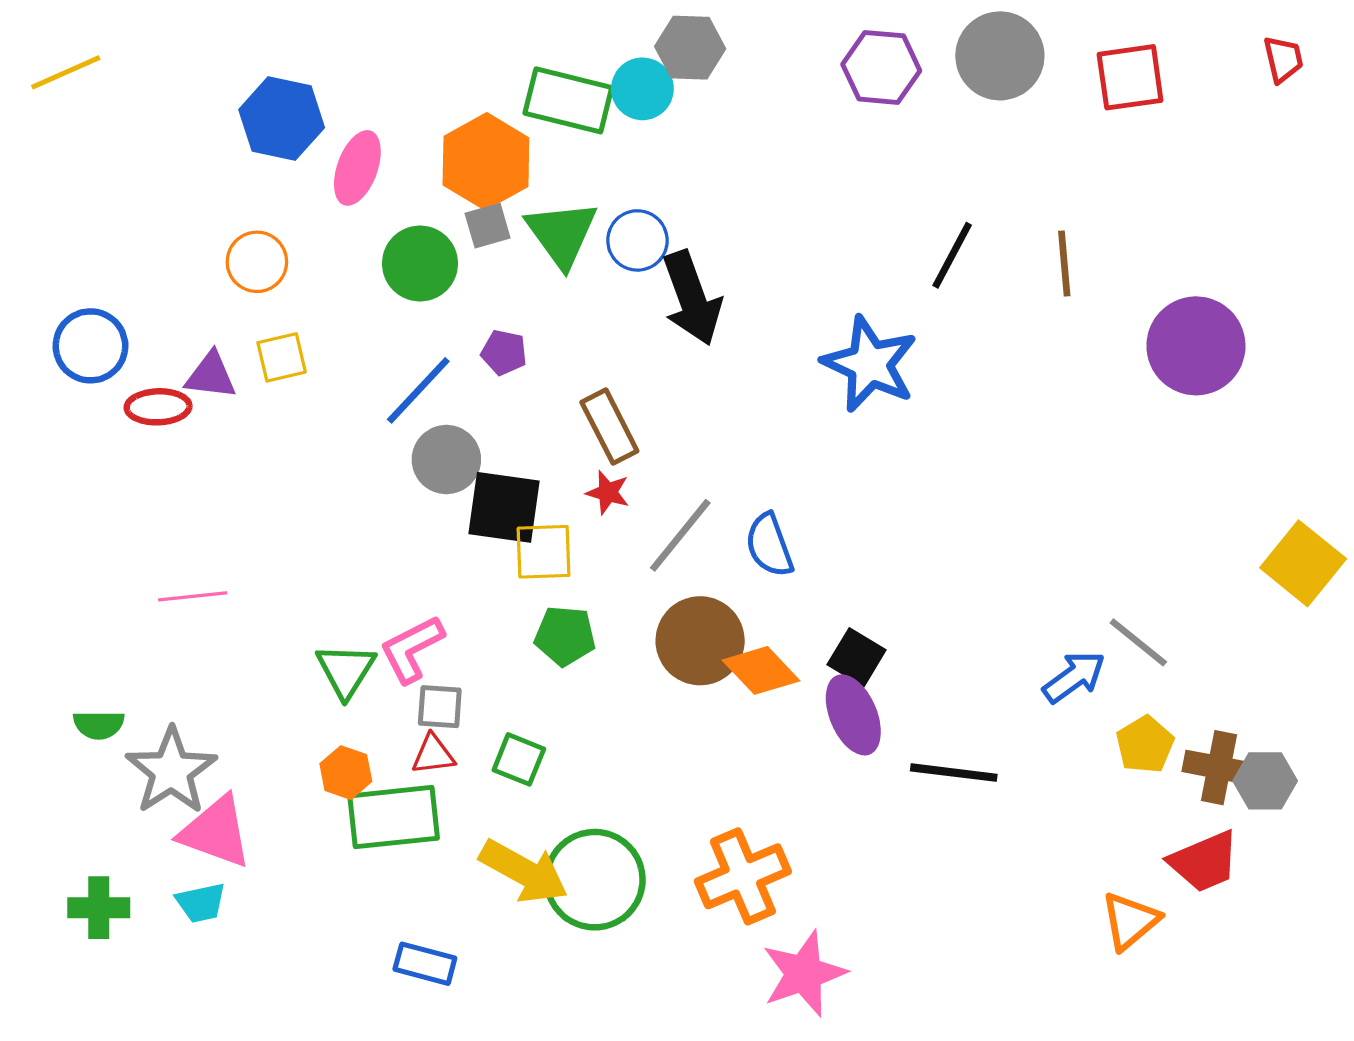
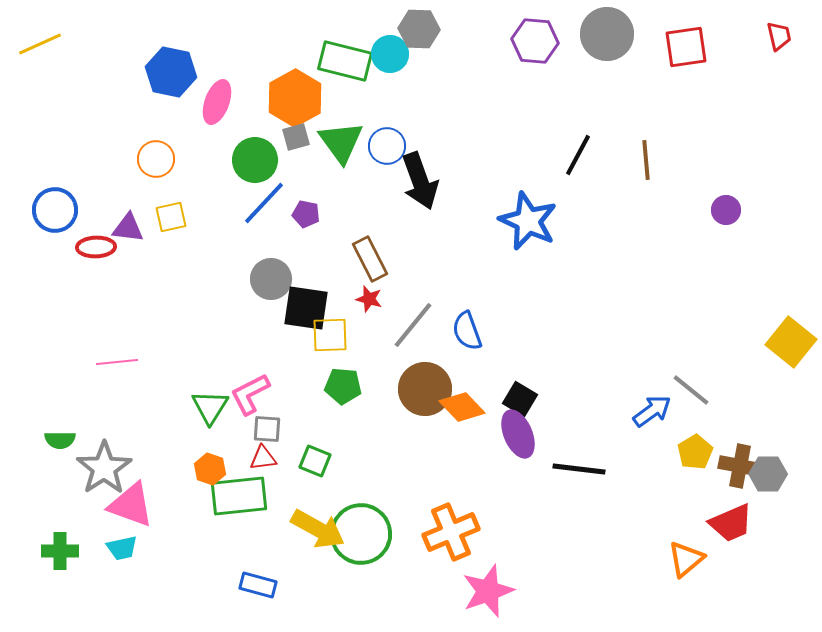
purple circle: (1196, 346) -> (726, 210), size x0.5
blue line: (418, 390) -> (264, 203), moved

